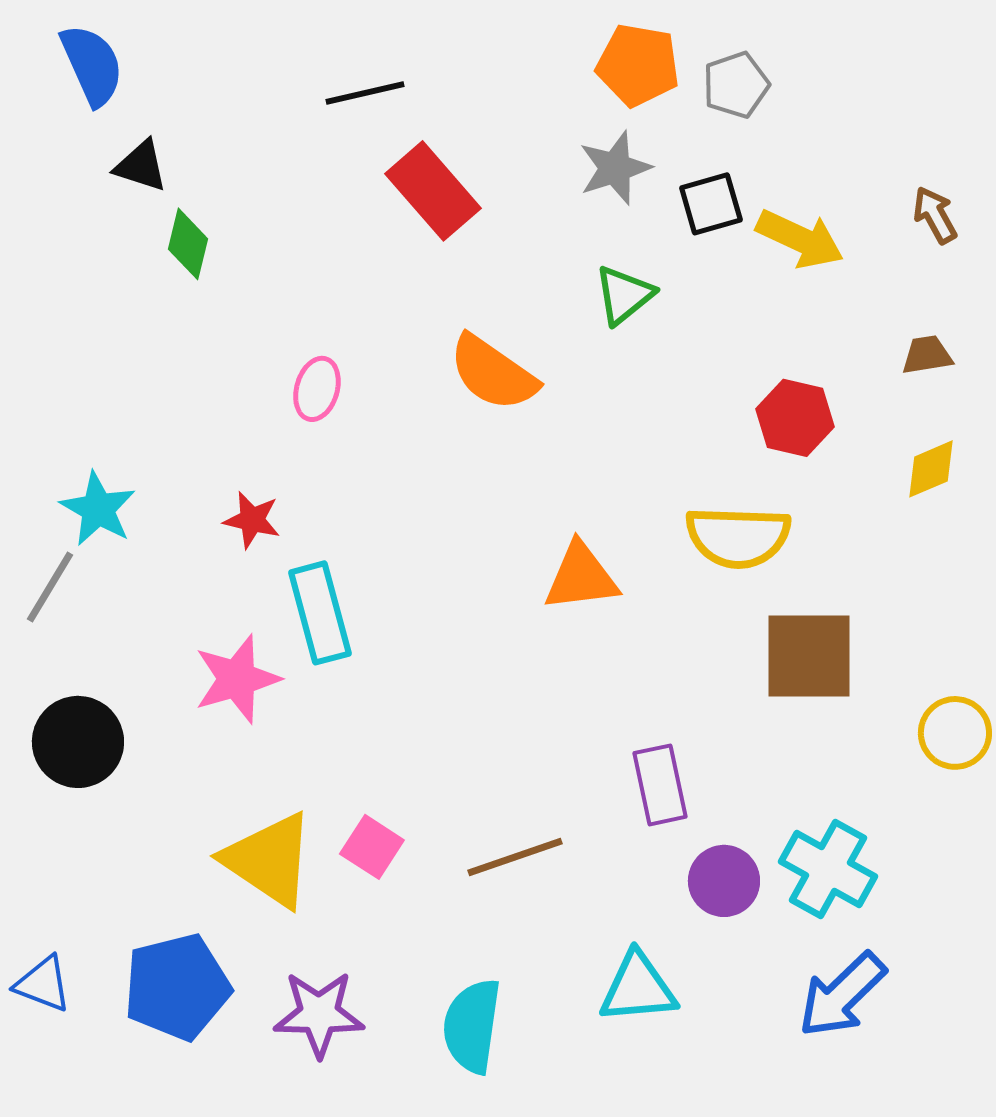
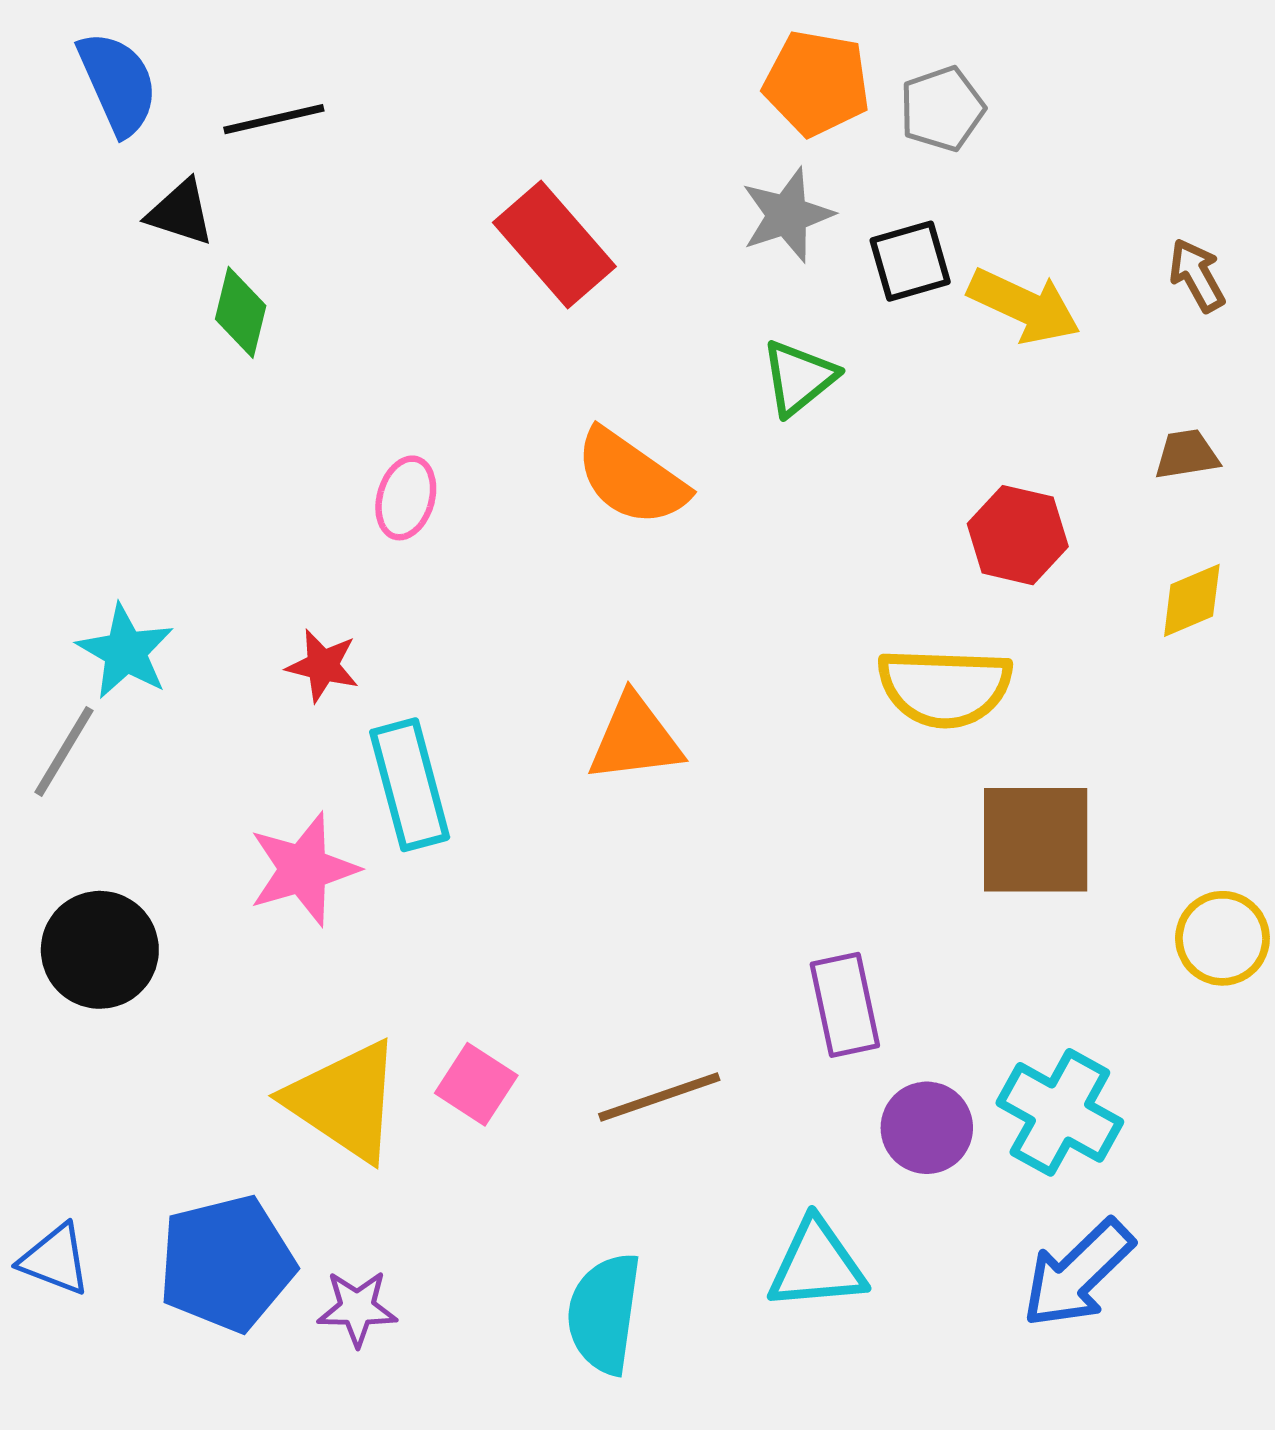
black line: (365, 93) -> (274, 119), moved
orange triangle: (581, 577) -> (635, 739), moved
purple star: (319, 1014) -> (357, 1308), moved, size x0.7

